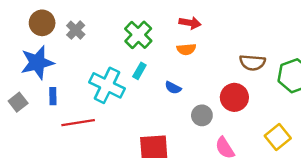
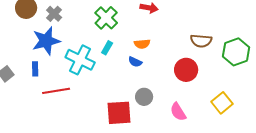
orange semicircle: (186, 49) -> (142, 44), moved
blue star: (37, 63) -> (46, 41), moved
gray circle: (202, 115) -> (144, 97), moved

